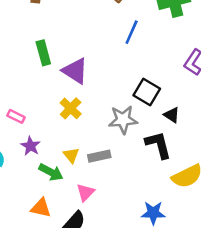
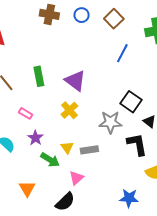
green rectangle: (43, 53) -> (39, 76), moved
orange triangle: (41, 208) -> (27, 189), moved, turned 42

